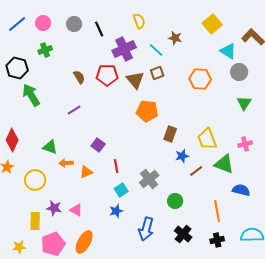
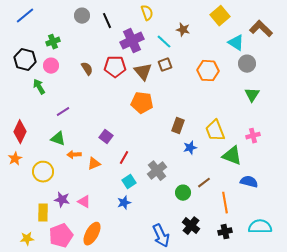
pink circle: (43, 23) -> (51, 66), moved
green arrow: (31, 95) -> (39, 87), size x0.7
purple line: (74, 110) -> (63, 112), moved
orange pentagon: (147, 111) -> (142, 103), moved
red line: (116, 166) -> (124, 158), turned 40
brown line: (196, 171) -> (204, 183), moved
blue arrow: (146, 229) -> (161, 236), moved, turned -40

